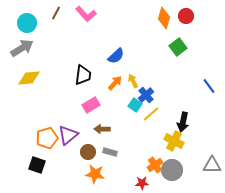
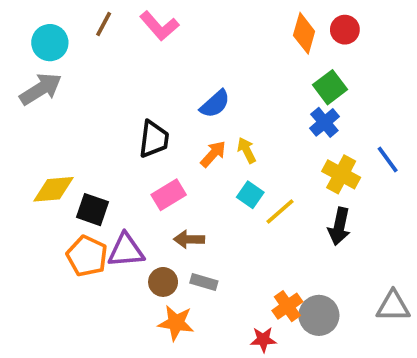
yellow diamond: (29, 78) -> (54, 189), moved
blue cross: (146, 95) -> (324, 122), moved
purple triangle: (68, 135) -> (126, 250), turned 35
orange pentagon: (47, 138) -> (87, 256), turned -30
yellow cross: (174, 141) -> (341, 174), moved
black square: (37, 165) -> (93, 210), moved

